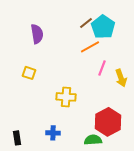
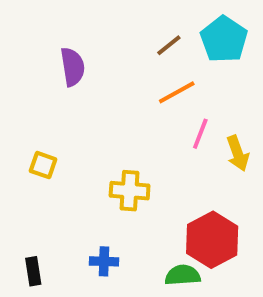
cyan pentagon: (103, 27) -> (224, 39), moved
yellow square: (29, 73) -> (43, 165), moved

